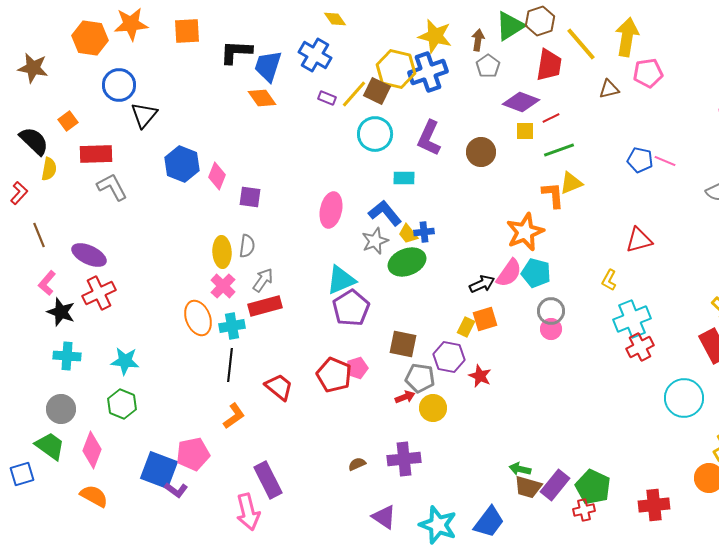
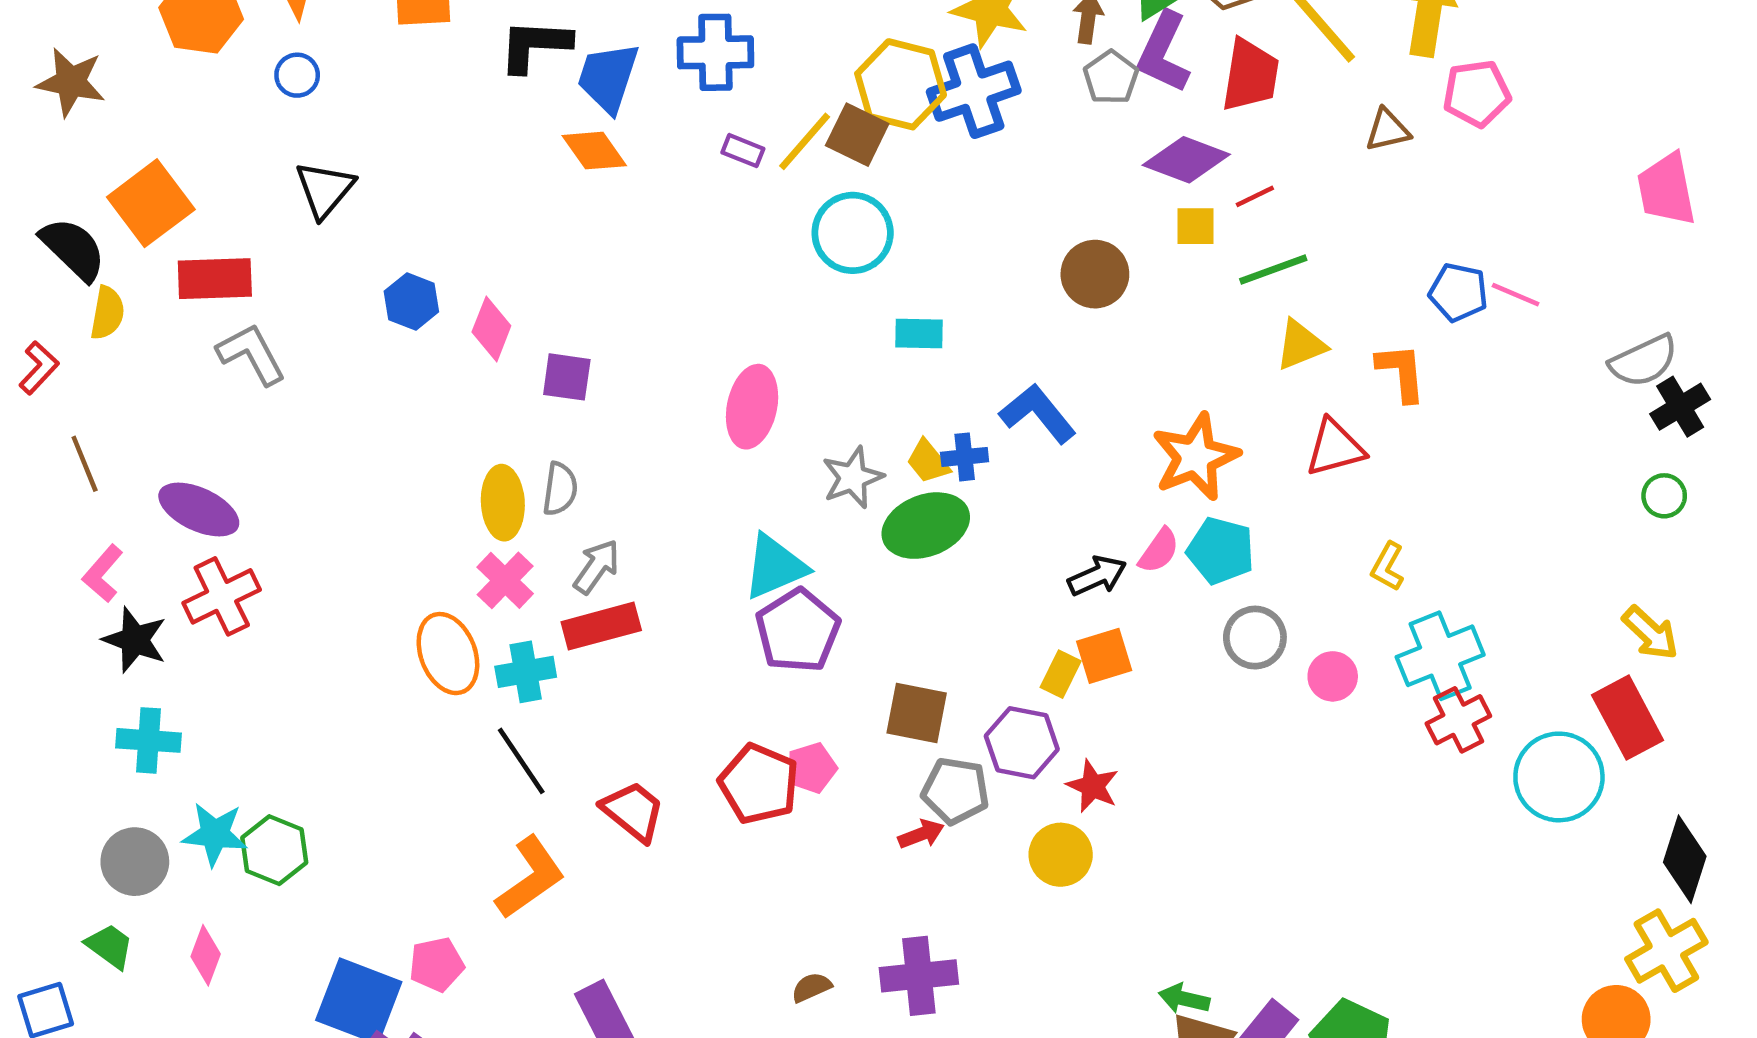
blue cross: (315, 55) -> (715, 52), turned -32
blue circle: (119, 85) -> (297, 75), moved, size x0.6
orange square: (68, 121) -> (151, 203), size x1.8
purple L-shape: (429, 138) -> (1163, 52), moved
blue hexagon: (182, 164) -> (411, 301), size x0.7
orange L-shape: (553, 195) -> (1401, 372), moved
blue L-shape: (385, 213) -> (1038, 414), moved
red triangle: (639, 240) -> (1335, 448), moved
pink semicircle: (509, 273) -> (1159, 551), size x0.7
pink circle: (551, 329) -> (1333, 676), moved
cyan star: (125, 361) -> (215, 834), moved
black line: (230, 365) -> (521, 761), turned -40
cyan circle: (684, 398) -> (1559, 777), moved
yellow circle: (433, 408) -> (1061, 855), moved
orange L-shape: (234, 416) -> (530, 878), size x1.4
green trapezoid: (50, 446) -> (110, 946), size x0.7
pink diamond: (92, 450) -> (206, 955), size x0.7
pink pentagon: (193, 454) -> (437, 964), size x0.7

